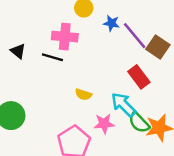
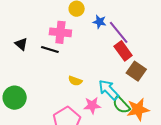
brown square: (158, 47) -> (136, 71), moved
red rectangle: (139, 77) -> (123, 51), moved

